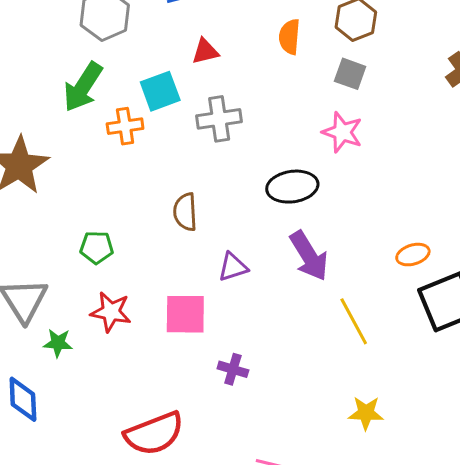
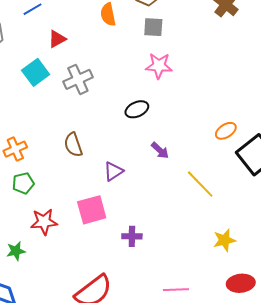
orange cross: (125, 126) -> (15, 149), moved
black ellipse: (292, 187) -> (137, 109), size x0.7
purple arrow: (309, 256) -> (160, 150), size x0.6

